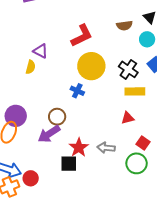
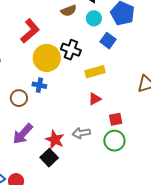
black cross: (128, 69) -> (71, 50), moved
brown circle: (57, 117) -> (19, 98), moved
red square: (143, 143) -> (116, 119), turned -32
black square: (69, 164) -> (49, 158), turned -30

